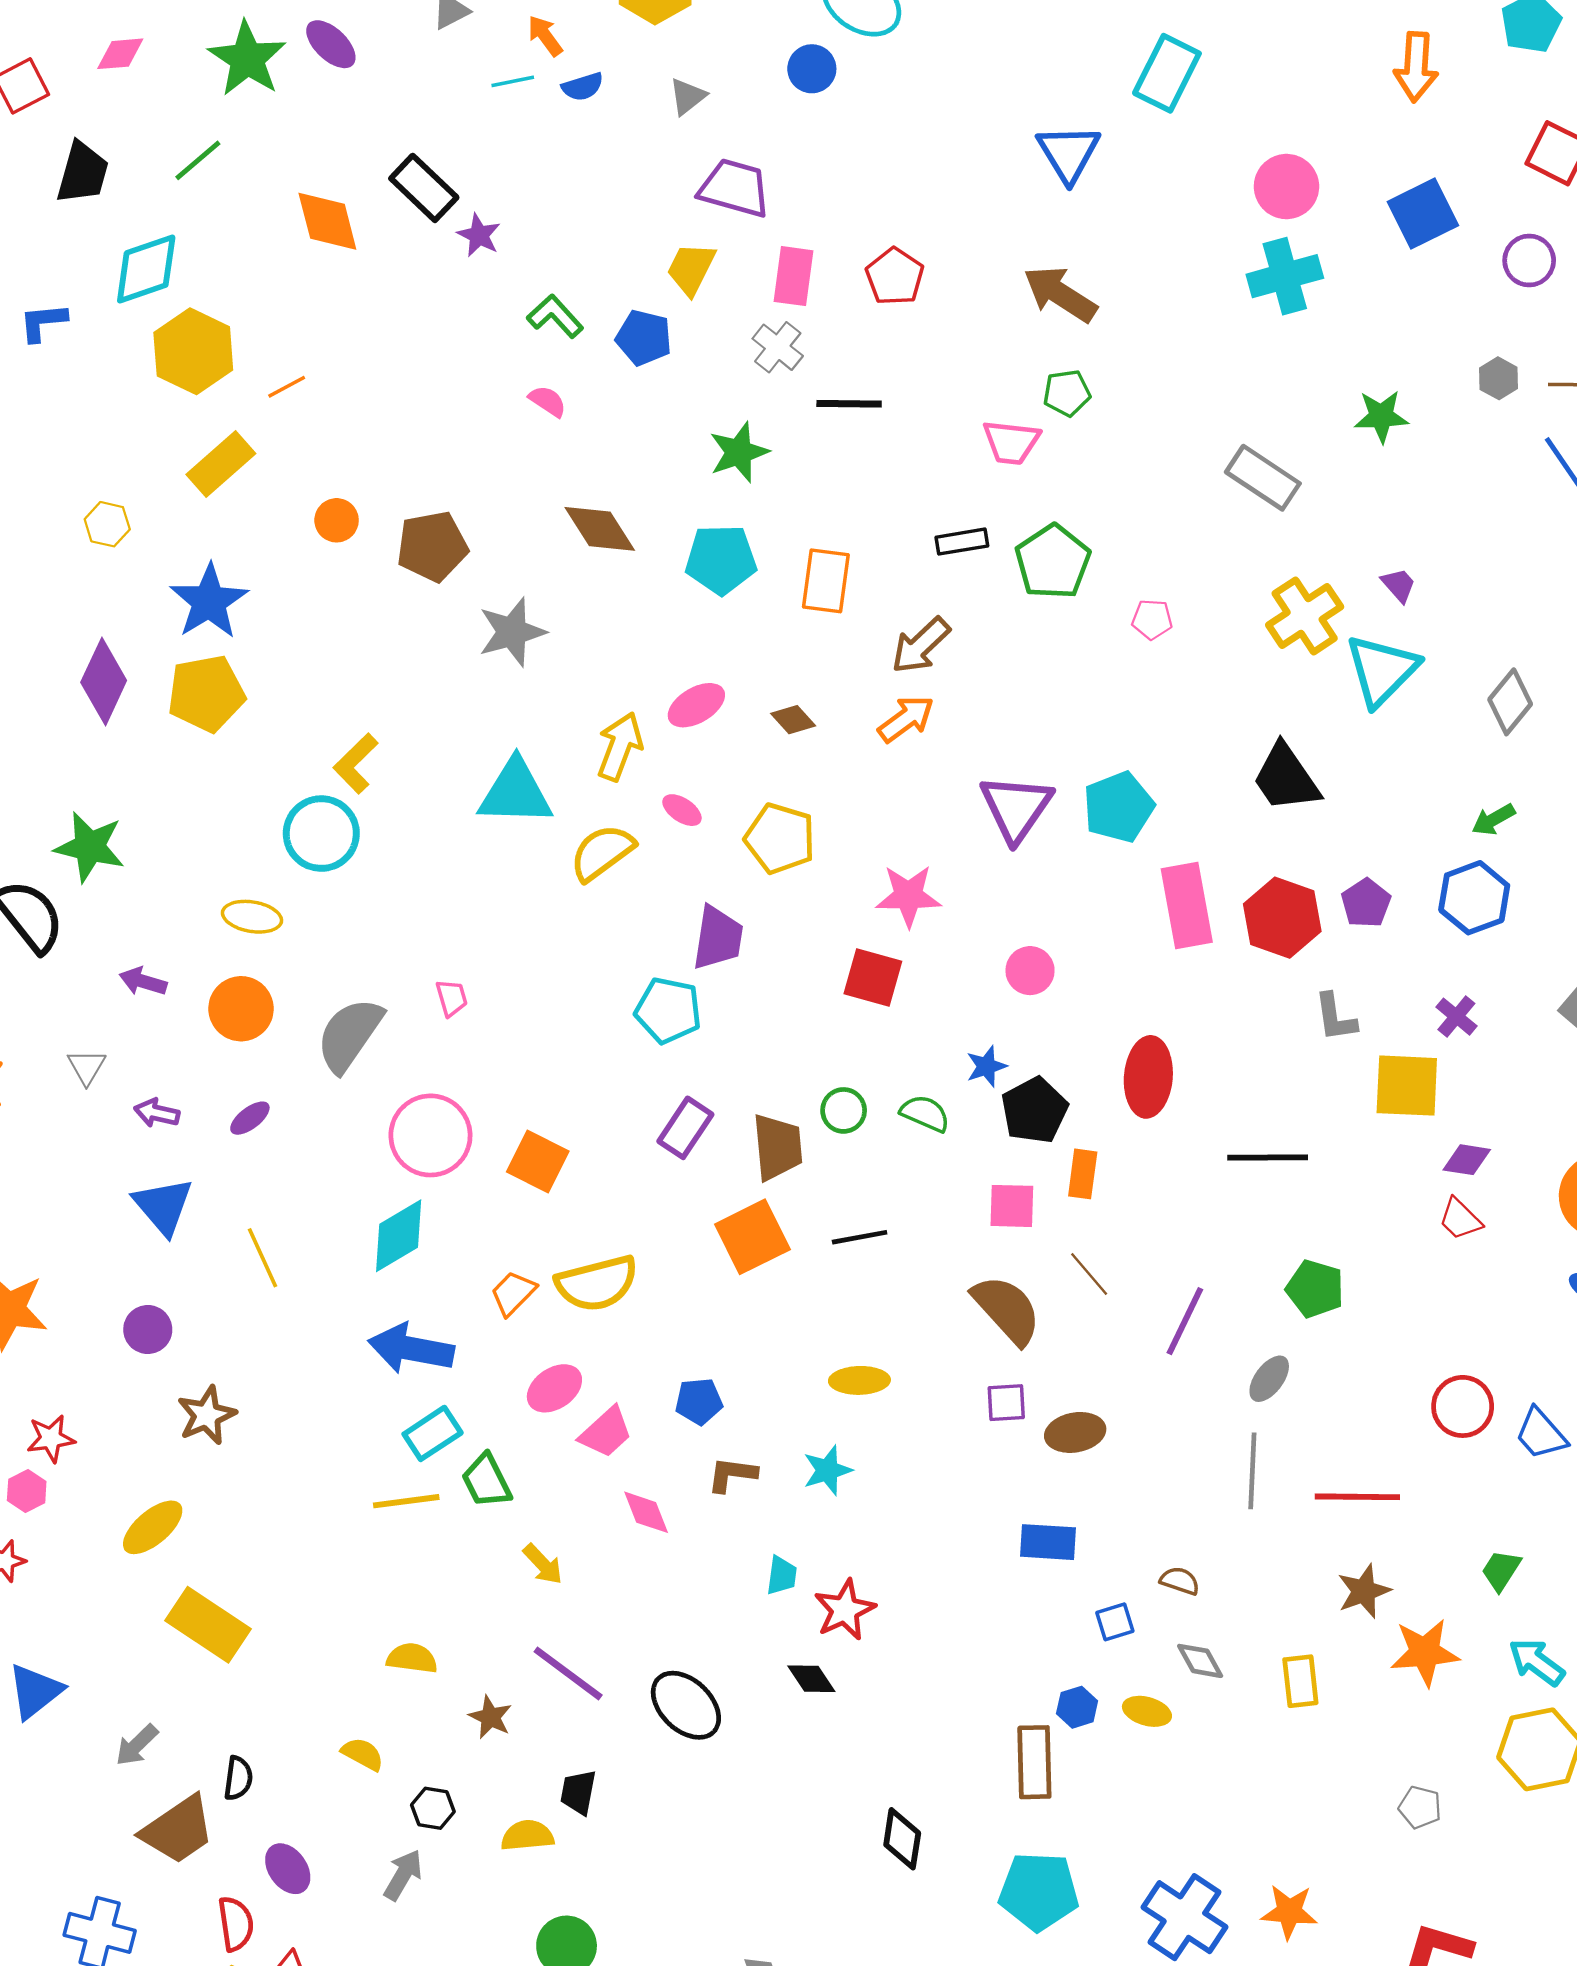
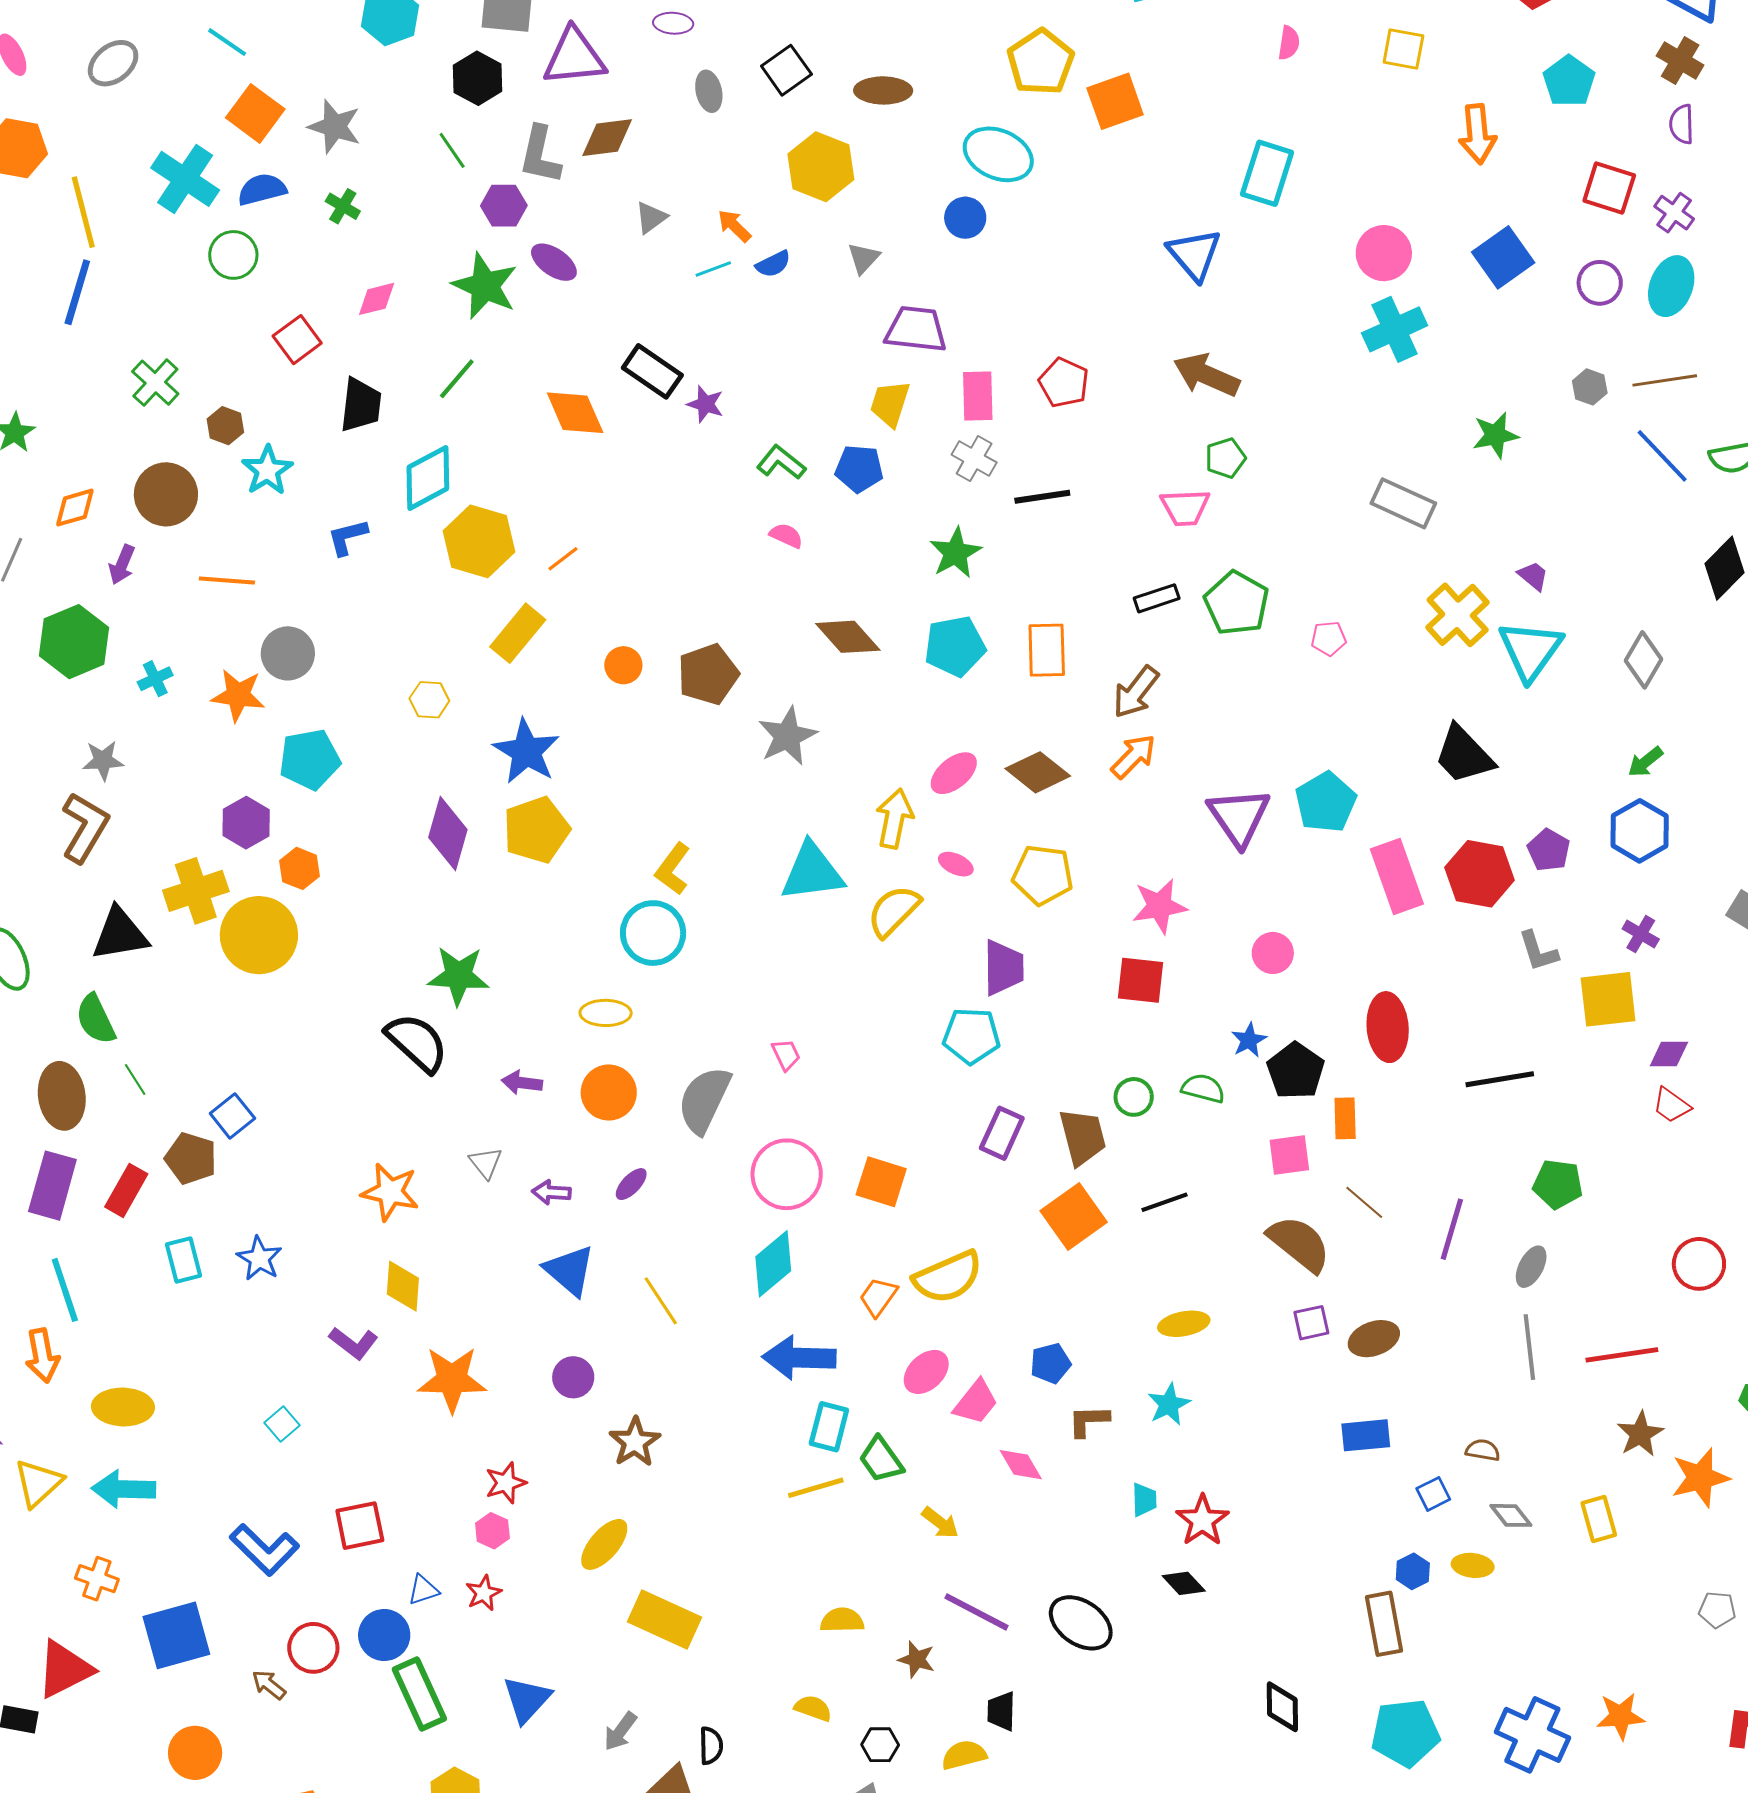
brown diamond: (793, 720) -> (1038, 772), size x1.6
cyan rectangle: (433, 1433) -> (829, 1427), turned -33

